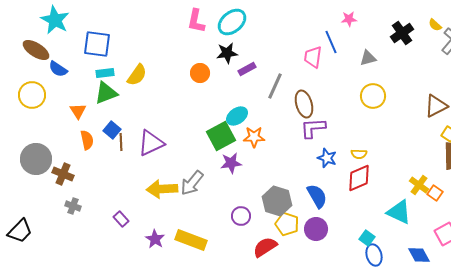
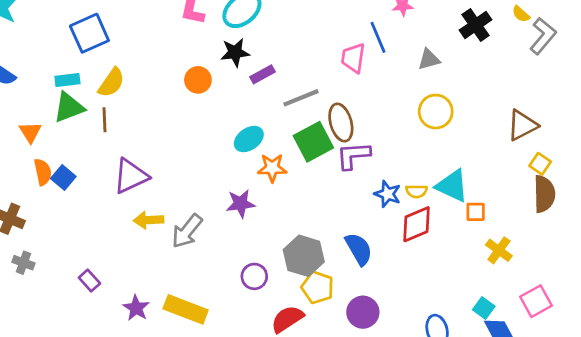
blue square: (97, 44) -> (89, 33), moved, turned -32
gray line: (275, 86) -> (301, 98), turned 44
blue square: (112, 130) -> (63, 177), moved
green square: (221, 136) -> (313, 142), moved
brown line: (121, 142) -> (105, 120), moved
blue star: (327, 158) -> (388, 194), moved
yellow cross: (419, 185) -> (499, 250), moved
yellow arrow: (162, 189) -> (149, 220), moved, size x0.7
orange square: (435, 193) -> (476, 212), moved, turned -35
cyan triangle: (399, 212) -> (452, 186), moved
purple circle: (316, 229) -> (363, 312), moved
cyan square: (367, 238) -> (484, 308), moved

